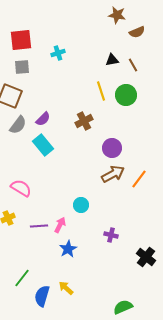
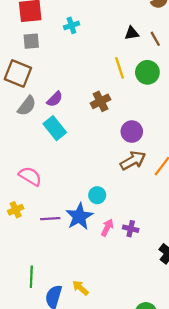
pink arrow: (60, 225) -> (107, 228), moved
blue star: (68, 249) -> (79, 216), moved, size x1.4
green line: (22, 278) -> (31, 277), turned -36

